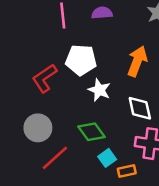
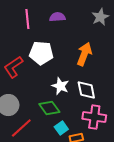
white star: (99, 90) -> (60, 86), moved

